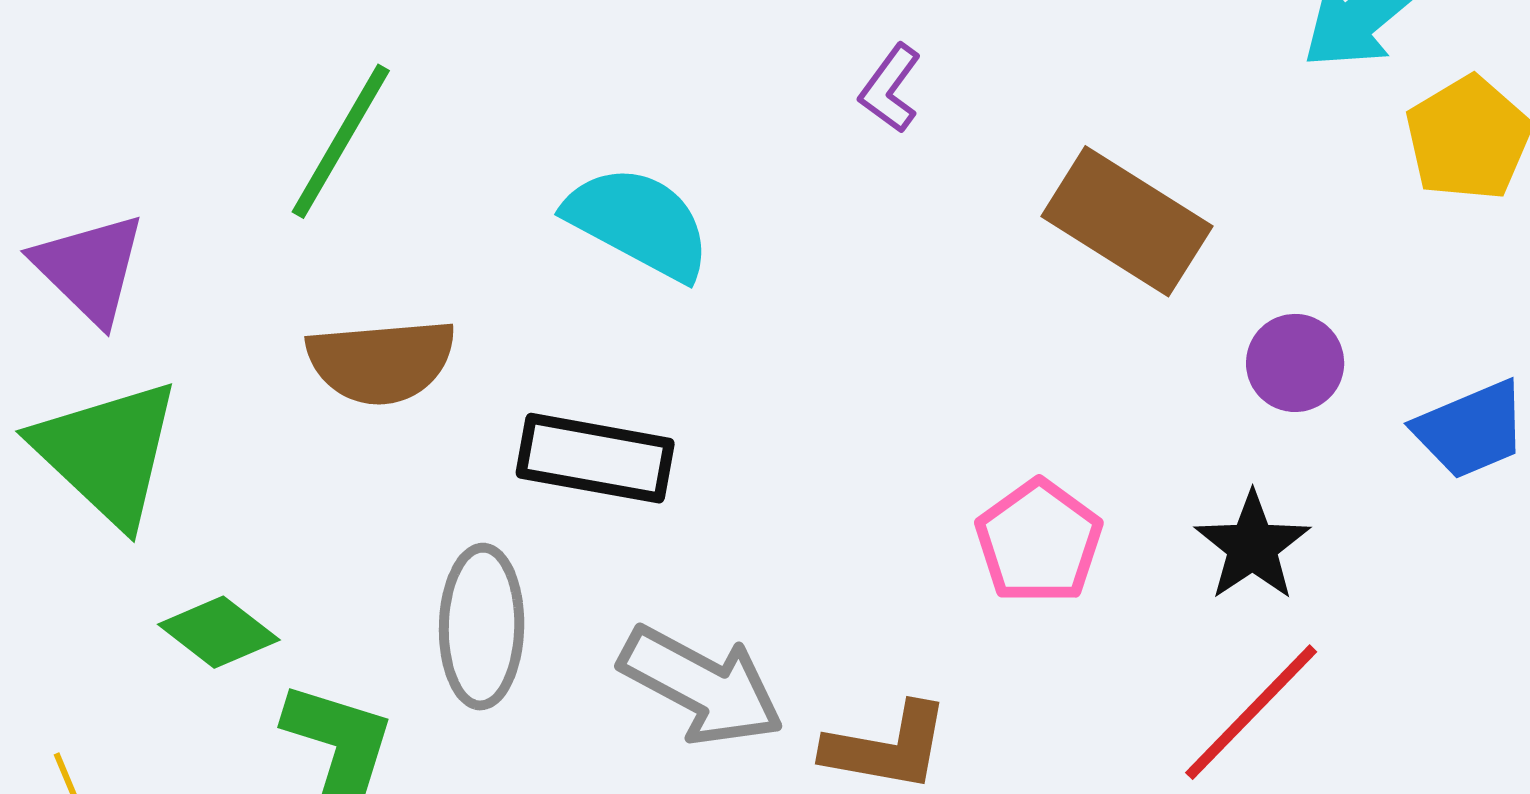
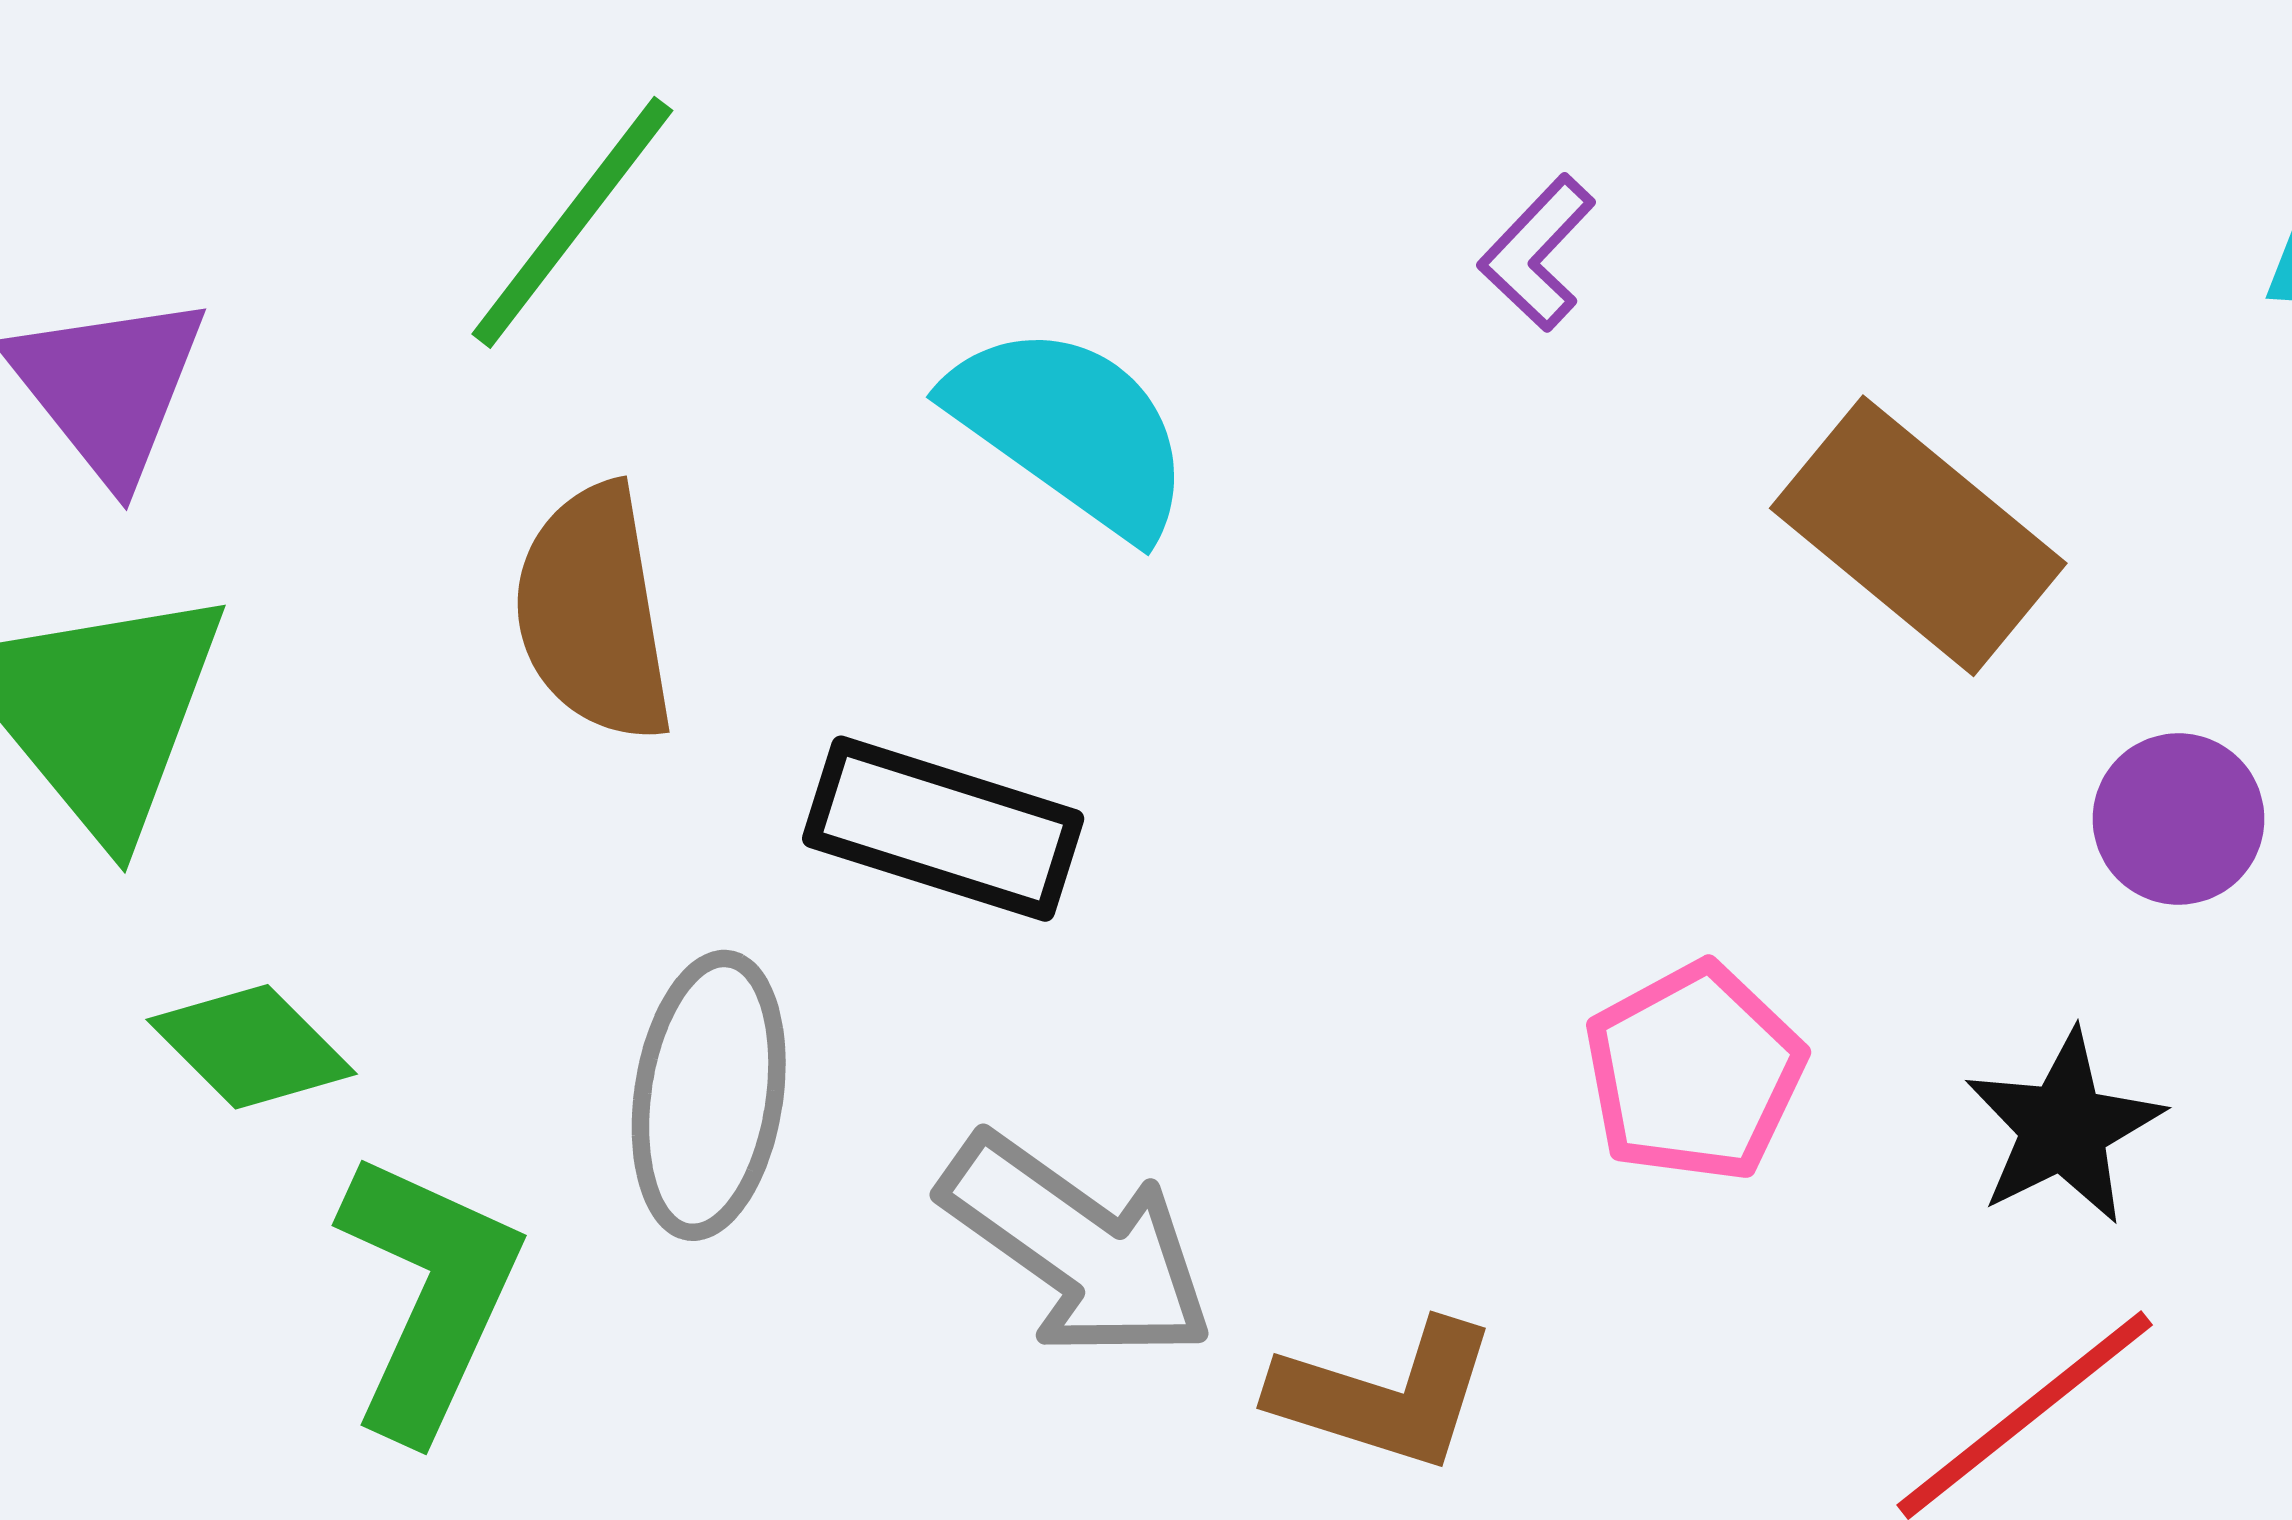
brown semicircle: (381, 361) -> (594, 613), turned 78

